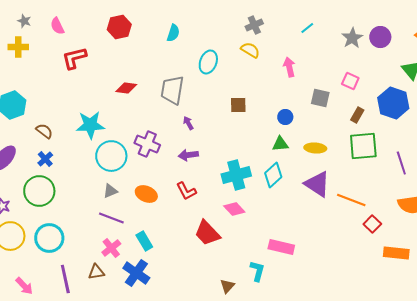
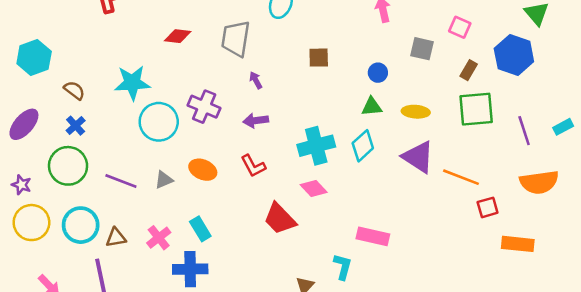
gray triangle: (110, 191) -> (164, 180), moved
purple line: (111, 218) -> (121, 181), moved
red square: (372, 224) -> (488, 207), turned 30
brown triangle: (96, 272) -> (116, 238), moved
blue cross: (136, 273) -> (190, 269), turned -36

